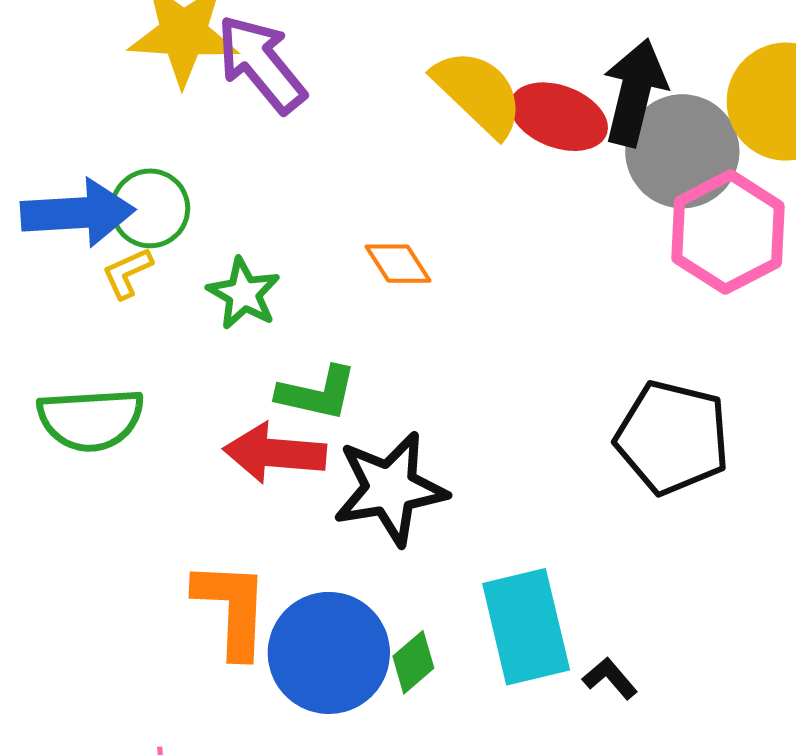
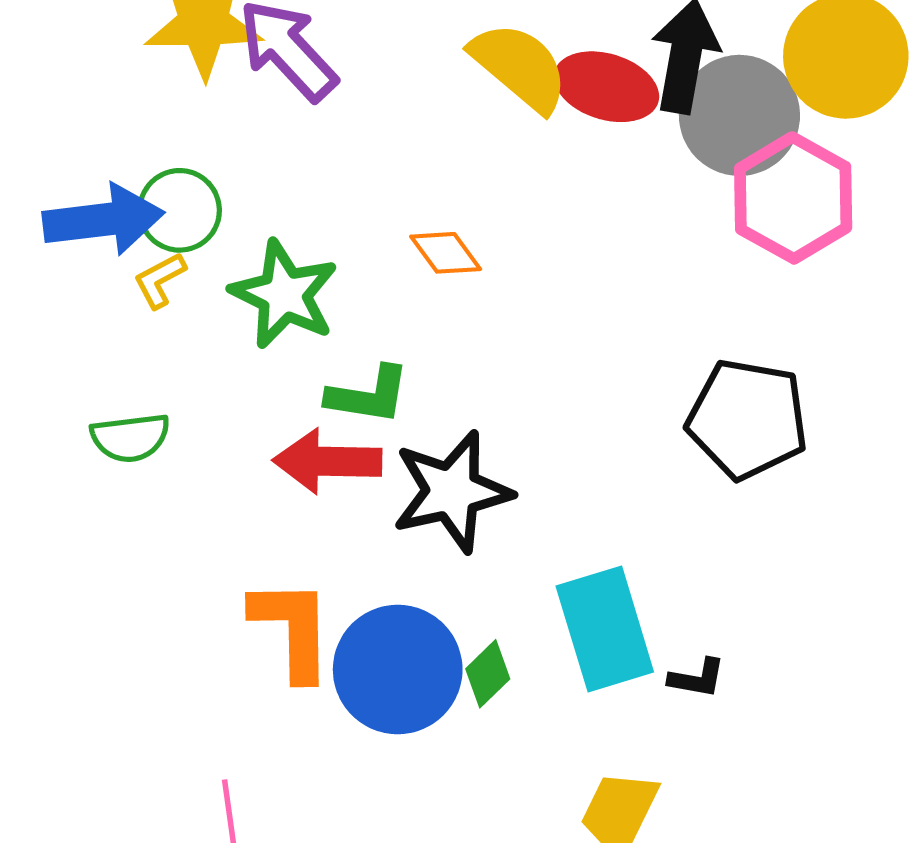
green star: (244, 294) -> (284, 294), size x1.4
green semicircle: (91, 419) -> (130, 438), size x0.7
black L-shape: (610, 678) -> (697, 678), turned 144

